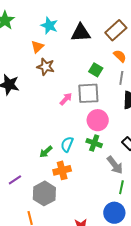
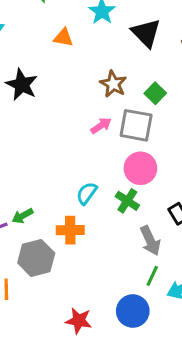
black triangle: (81, 33) -> (146, 33), turned 35
orange triangle: (37, 47) -> (63, 37), moved, turned 40
brown star: (46, 67) -> (113, 84), moved
green arrow: (46, 152) -> (23, 216), moved

